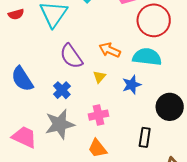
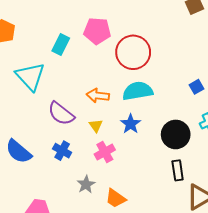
pink cross: (99, 115) -> (105, 152), moved
gray star: (60, 124) -> (86, 184), moved, size x0.6
black rectangle: (145, 137) -> (178, 170), moved

